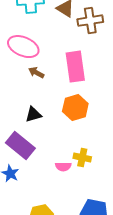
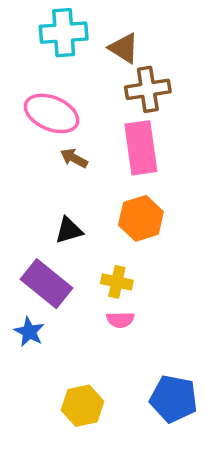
brown cross: (90, 21) -> (148, 89), moved
yellow cross: (82, 158) -> (117, 282), moved

